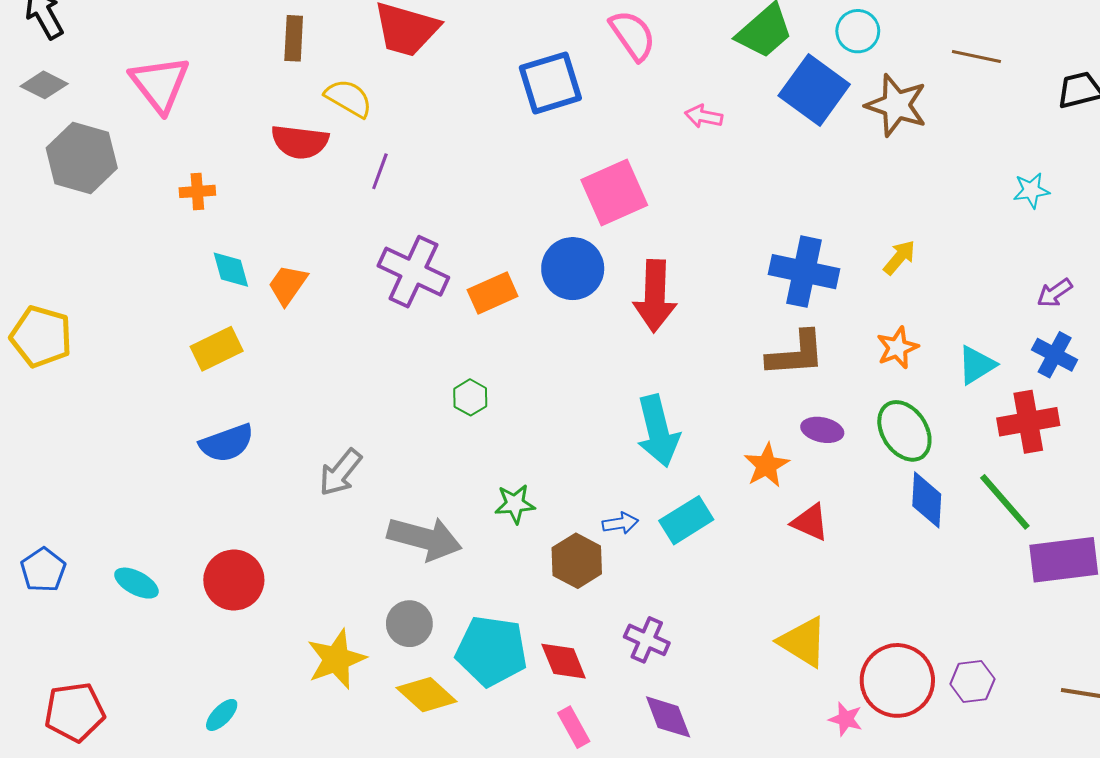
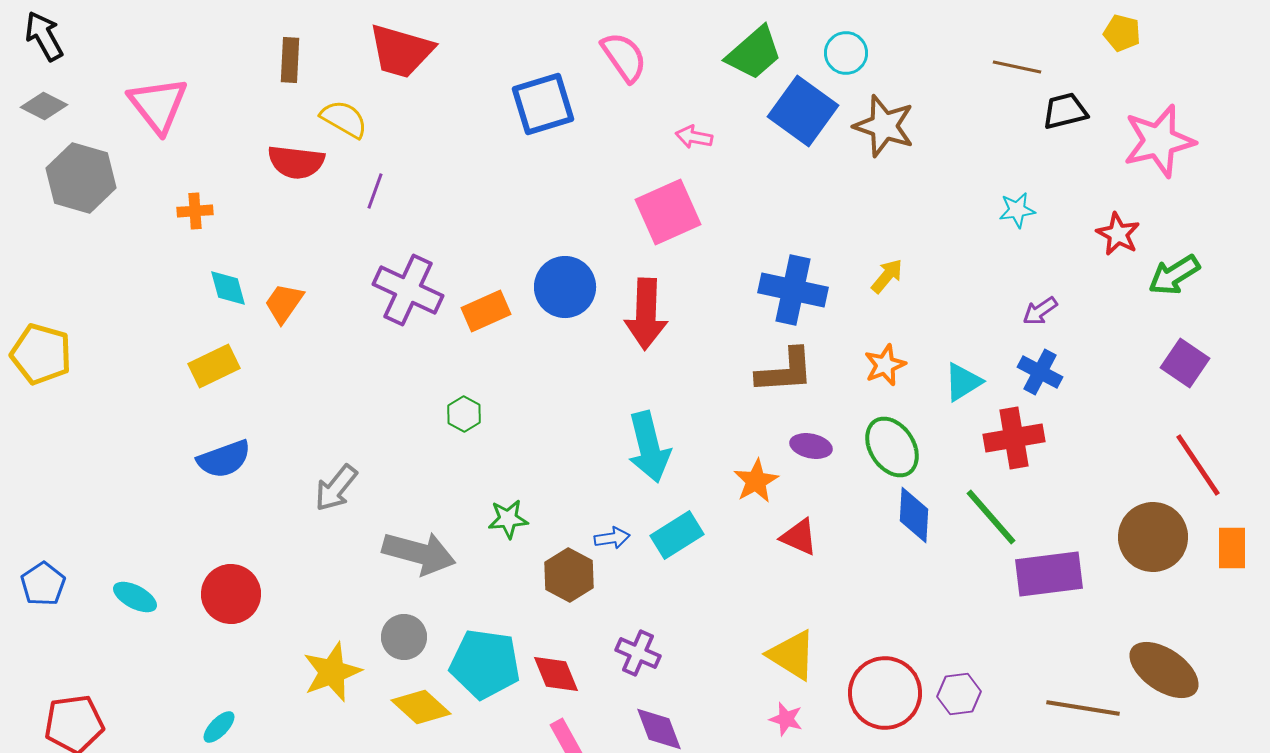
brown line: (976, 57) -> (1017, 67), moved
pink square: (614, 192) -> (668, 212), moved
pink star: (846, 719) -> (786, 719), moved

